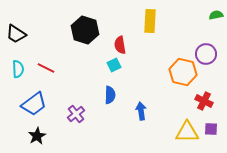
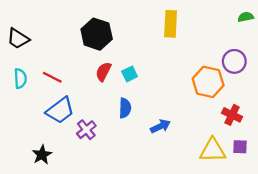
red semicircle: (120, 45) -> (103, 72), moved, turned 36
blue trapezoid: (34, 104) -> (60, 110), moved
blue arrow: (141, 111) -> (160, 126), turned 72

